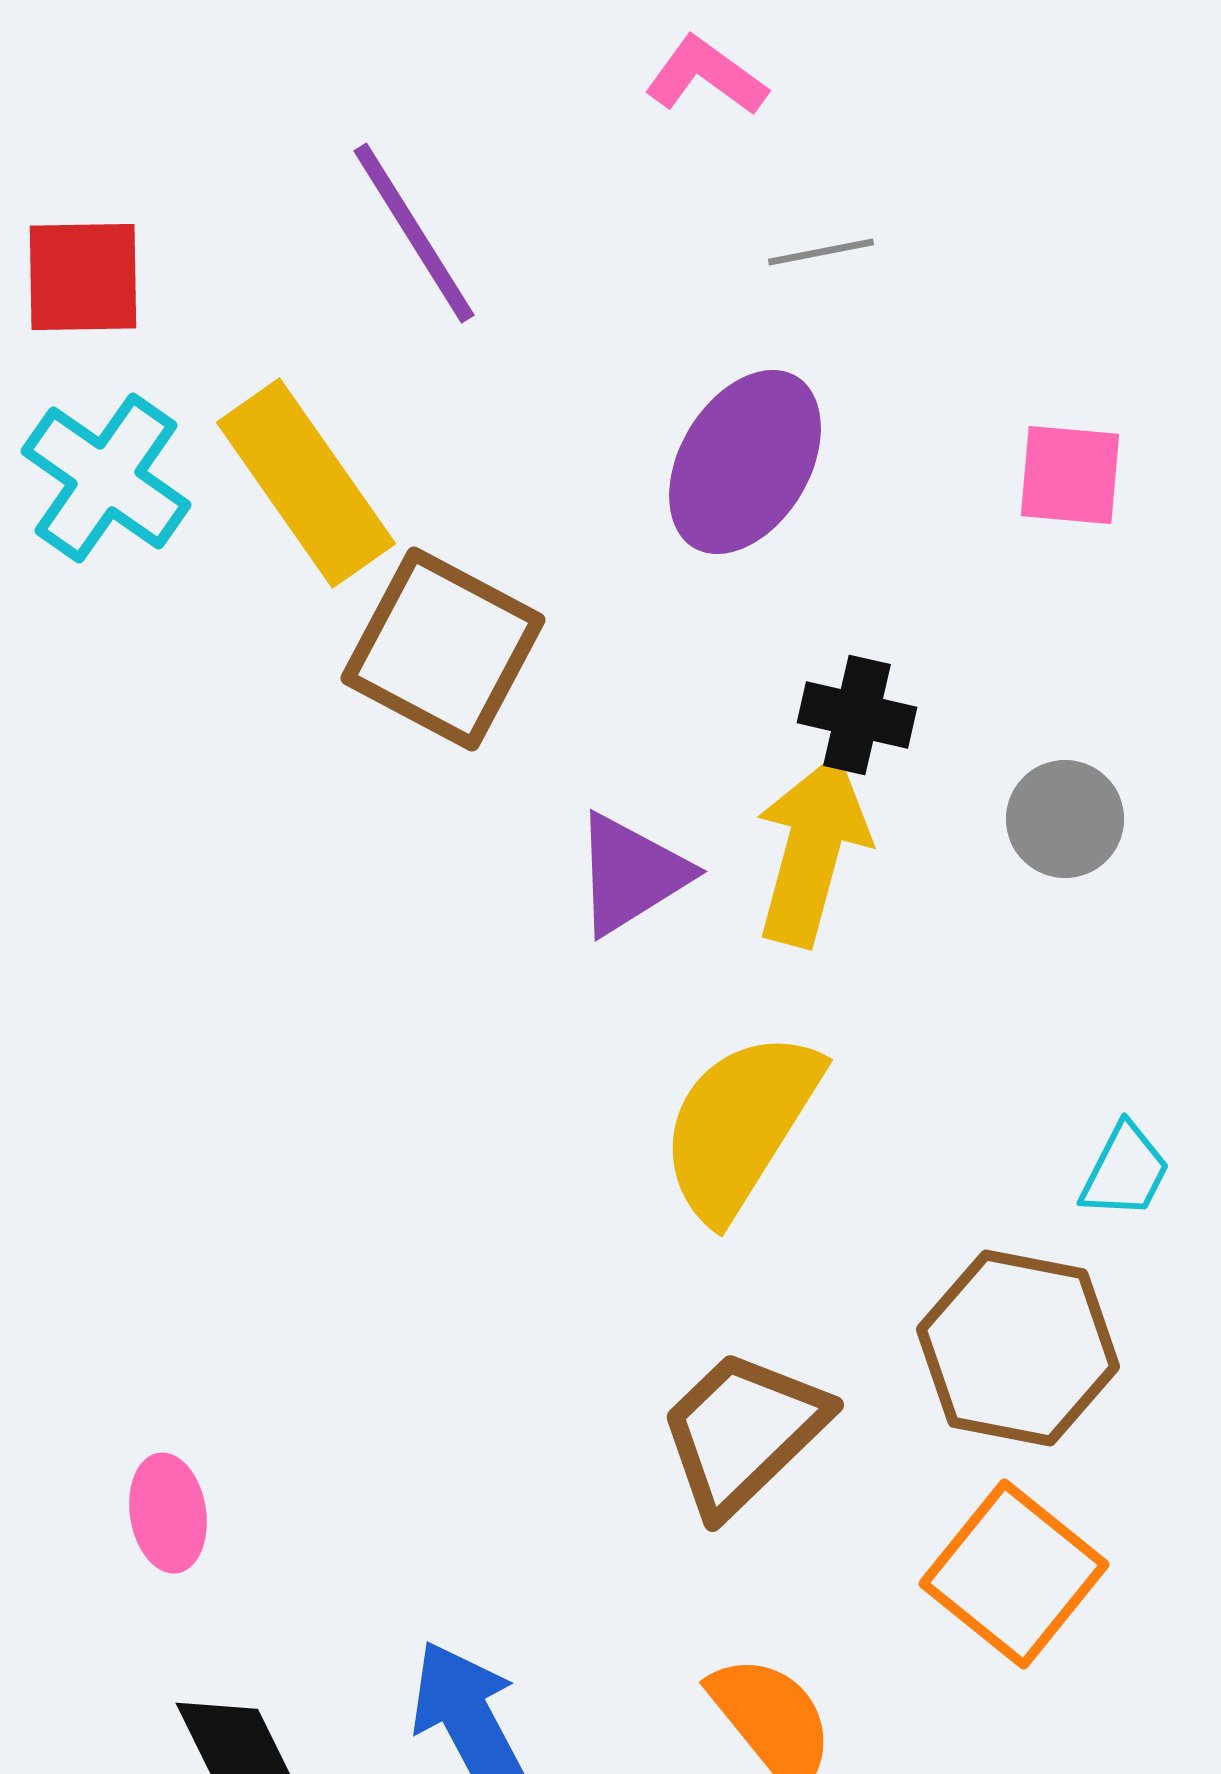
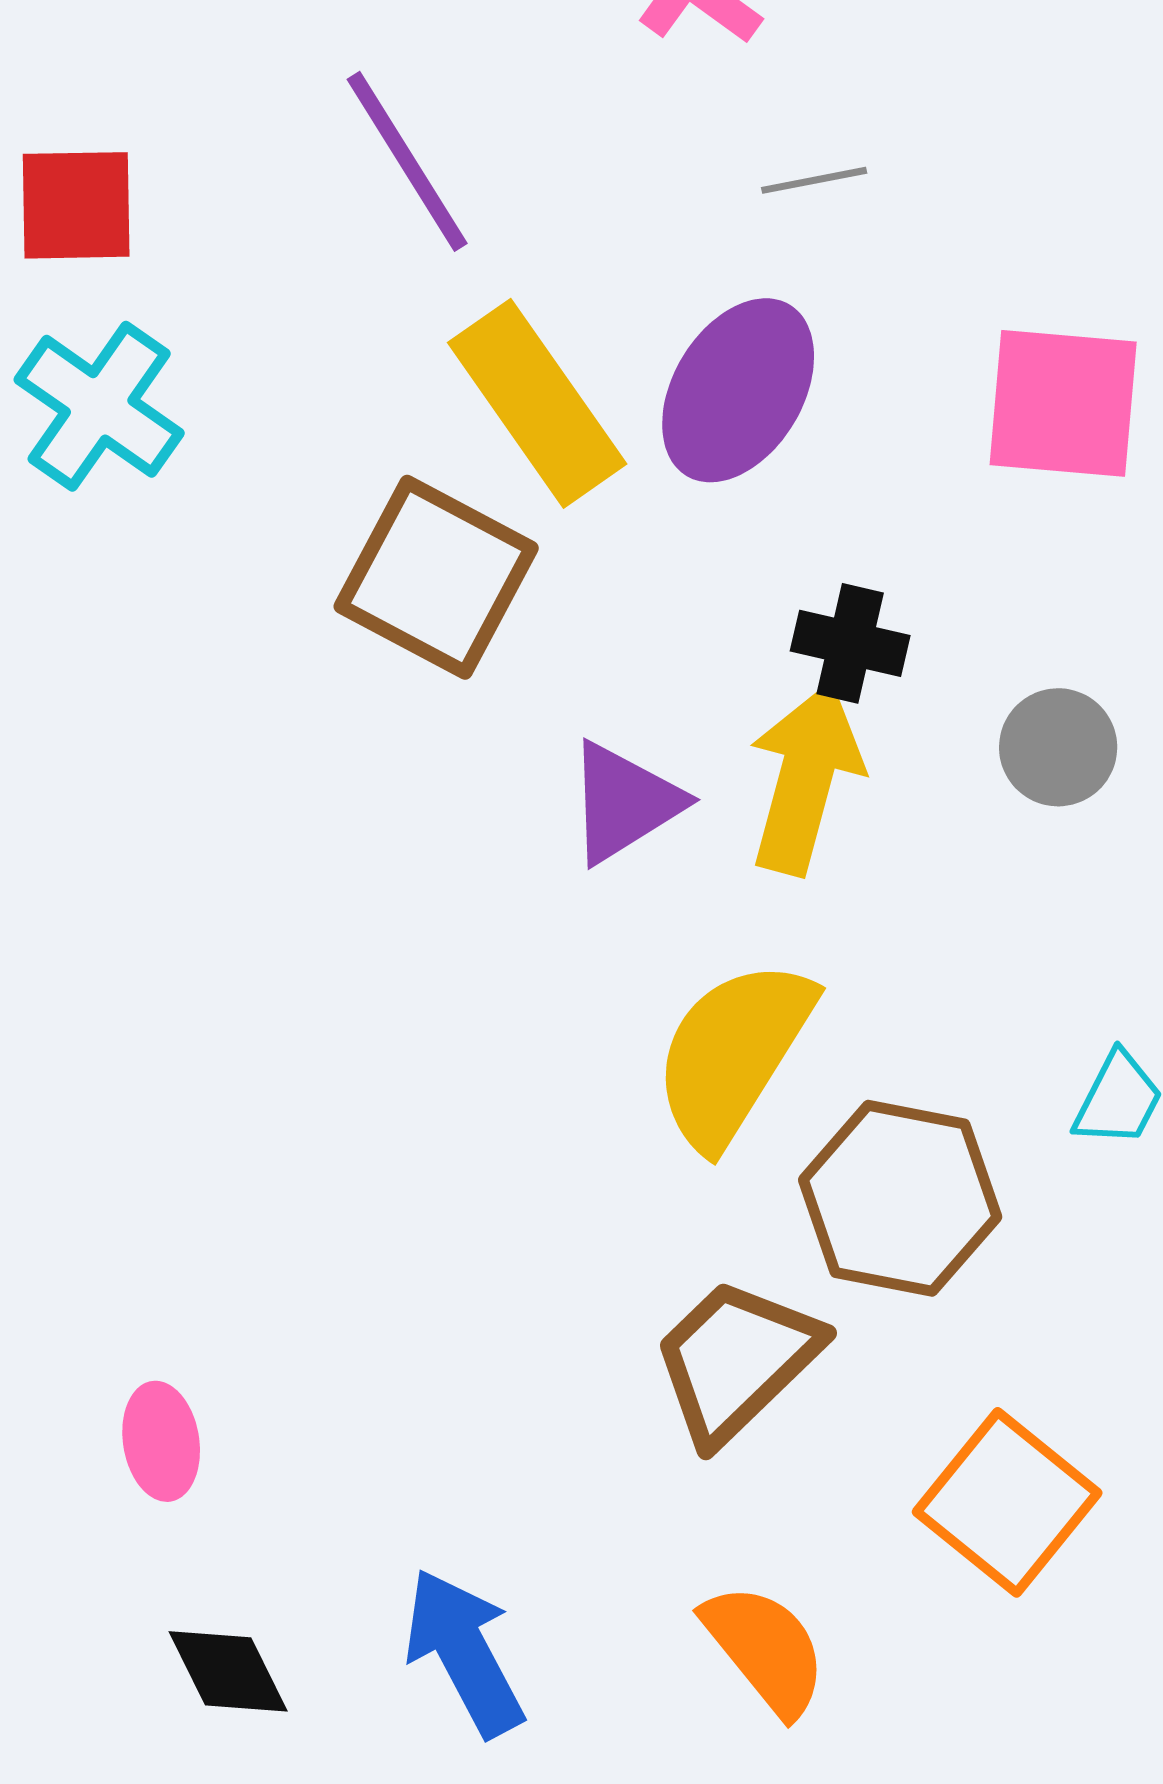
pink square: (1070, 475) -> (1063, 403), size x1.5
yellow rectangle: (306, 483) -> (537, 403), moved
brown hexagon: (1018, 1348) -> (900, 1198), moved

